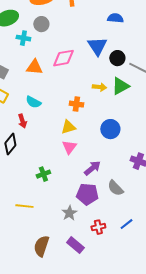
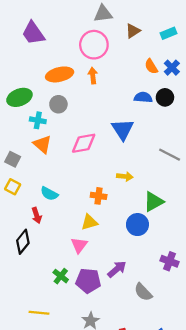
black circle: (117, 58) -> (165, 97), moved
orange triangle: (34, 67) -> (42, 144), moved, turned 36
green triangle: (120, 86) -> (154, 202), moved
pink triangle: (69, 147) -> (79, 245), moved
green cross: (43, 174) -> (61, 276), turned -32
purple pentagon: (87, 194) -> (88, 281), moved

